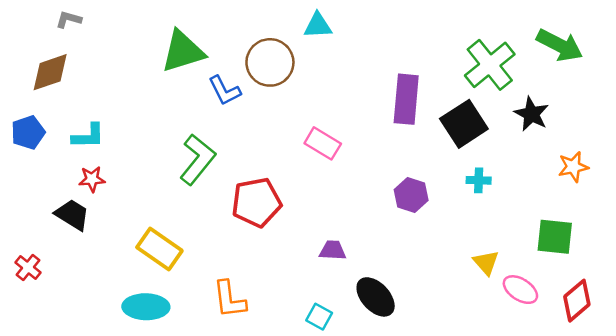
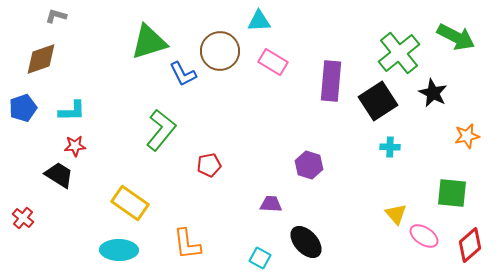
pink rectangle: (323, 143) -> (273, 62), moved
purple hexagon: (411, 195) -> (309, 165), moved
red pentagon: (256, 202) -> (209, 165), size x0.6

